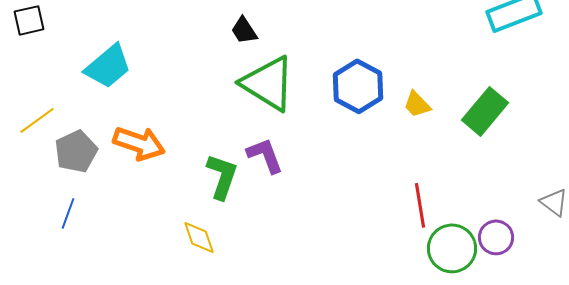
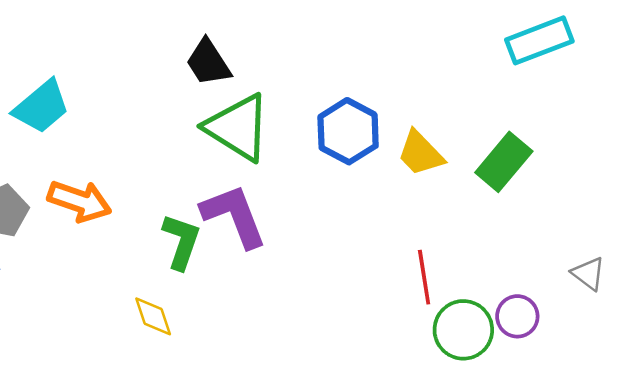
black trapezoid: (244, 30) -> (208, 63), size x1.4
yellow trapezoid: (417, 104) -> (420, 153), size x1.4
purple L-shape: (265, 155) -> (234, 216), size x1.5

